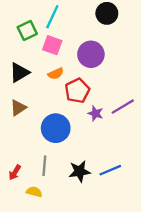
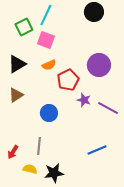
purple circle: (91, 54) -> (99, 65), moved
purple line: (123, 107) -> (108, 108), moved, turned 60
blue circle: (56, 128) -> (49, 113), size x0.7
black star: (80, 171) -> (54, 173), moved

